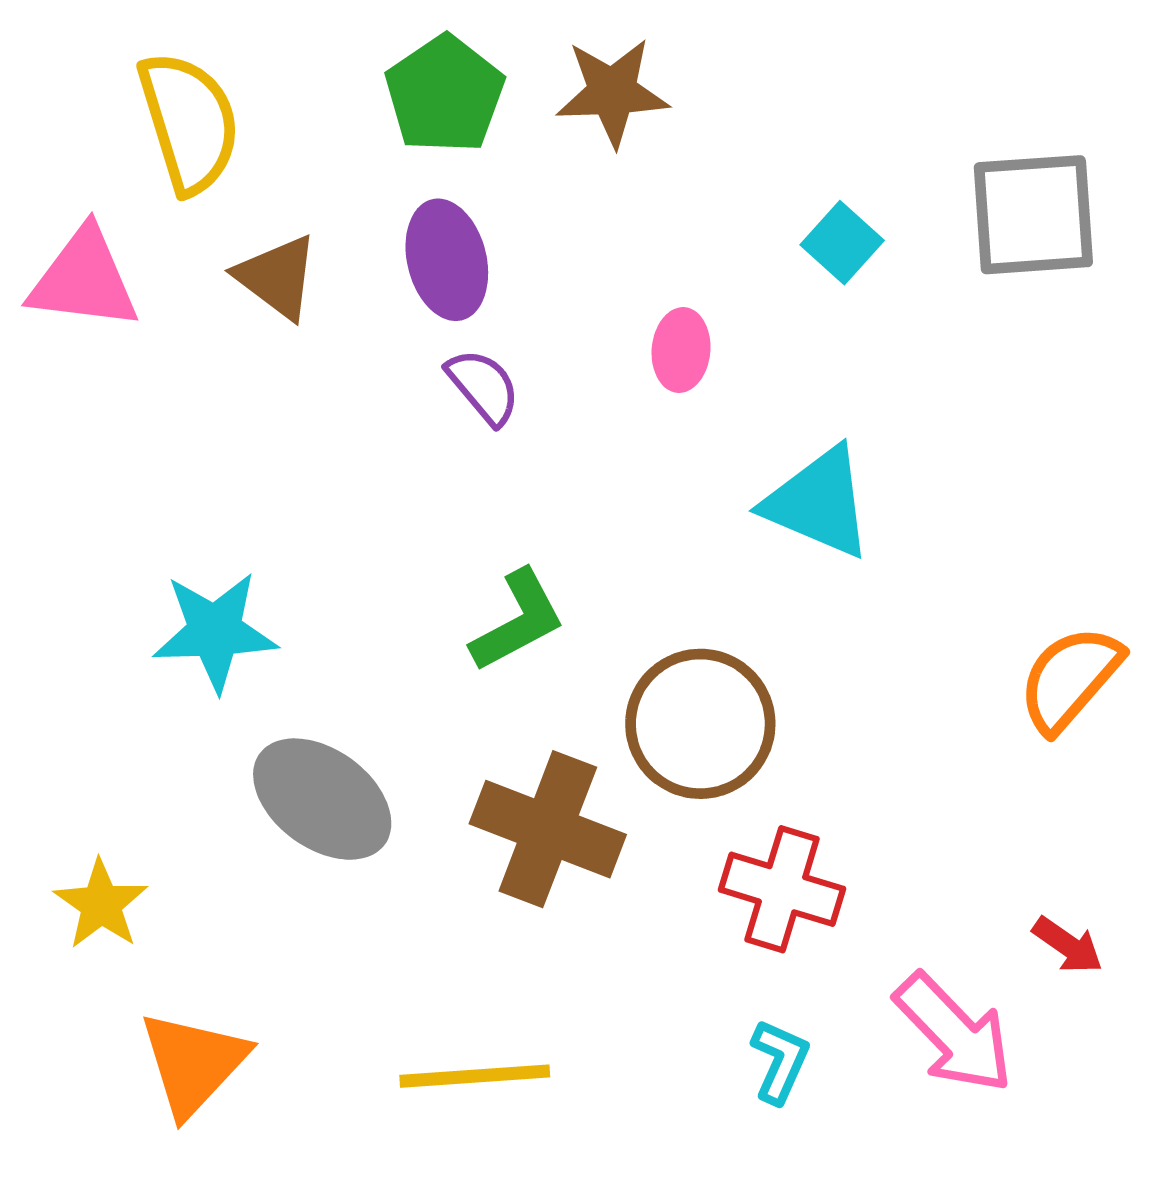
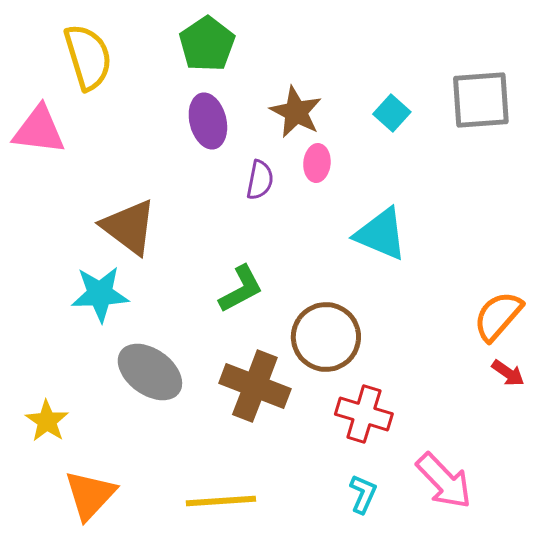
brown star: (612, 92) -> (296, 112), moved, turned 30
brown triangle: (277, 277) -> (129, 227), moved, size x1.4
purple semicircle: (483, 387) -> (260, 180), moved, turned 51
red arrow: (1068, 945) -> (508, 373), moved

